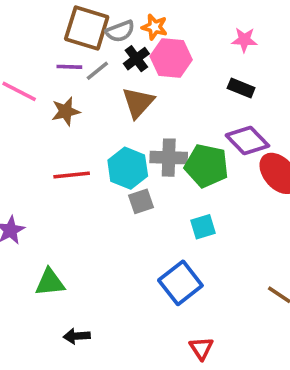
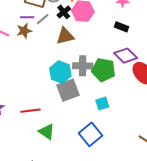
brown triangle: (138, 102) -> (65, 36), turned 36
brown star: (66, 111) -> (24, 31), moved
red line: (72, 175) -> (31, 111), moved
gray square: (141, 201) -> (68, 90), size x1.6
green triangle: (50, 282) -> (47, 132), moved, turned 42

